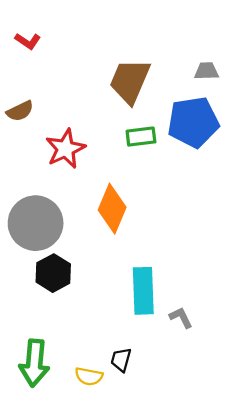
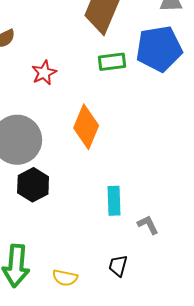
red star: (65, 149) -> (44, 73), size x0.7
cyan rectangle: (143, 291) -> (114, 201), size x0.7
black trapezoid: (121, 360) -> (118, 266), moved

